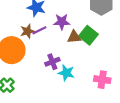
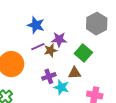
brown star: (27, 31) -> (50, 50), moved
brown triangle: (74, 37) -> (75, 73), moved

